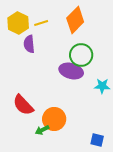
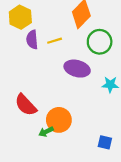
yellow line: (41, 23) -> (55, 41), moved
green circle: (81, 55) -> (100, 42), moved

